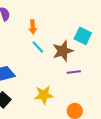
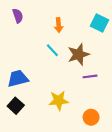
orange arrow: (33, 27) -> (59, 25), moved
cyan square: (83, 36) -> (99, 23), moved

